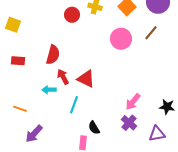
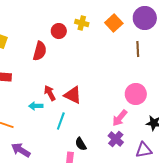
brown line: (151, 33) -> (138, 49), turned -42
pink circle: (121, 39) -> (136, 94), moved
red semicircle: (53, 55) -> (40, 51), moved
purple arrow: (34, 134) -> (21, 150), turned 78

